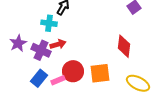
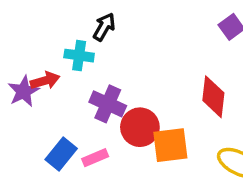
red arrow: (58, 44) -> (45, 81), moved
purple cross: (41, 50) -> (108, 104), moved
red circle: (73, 71) -> (140, 127), moved

